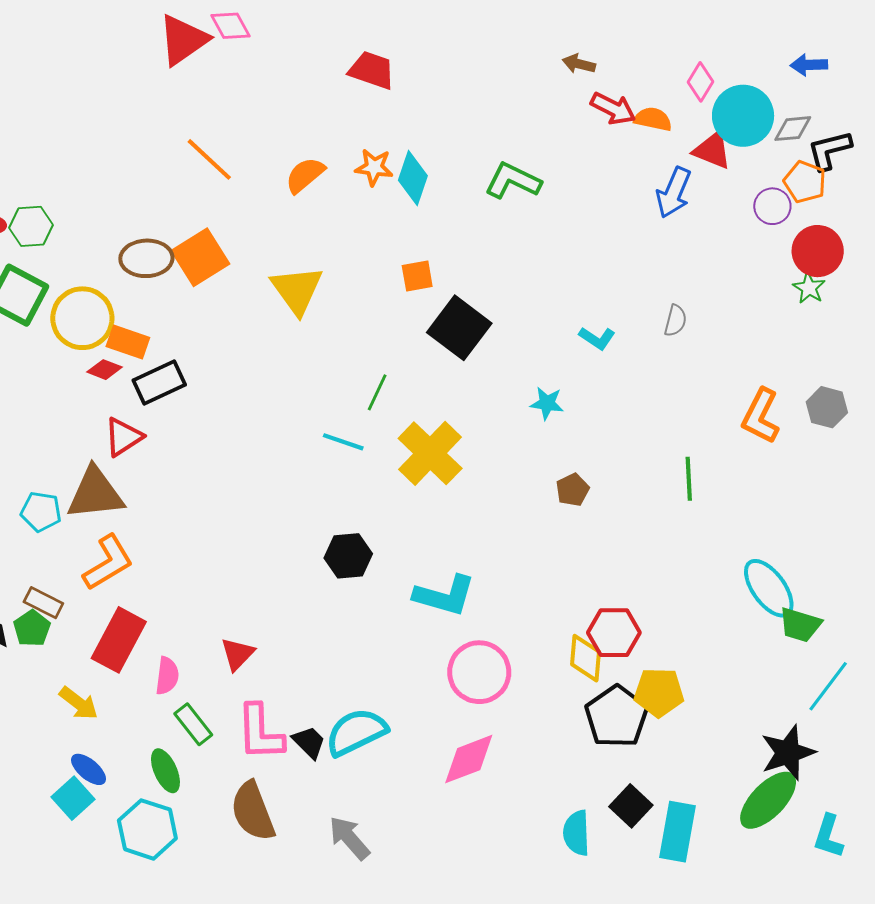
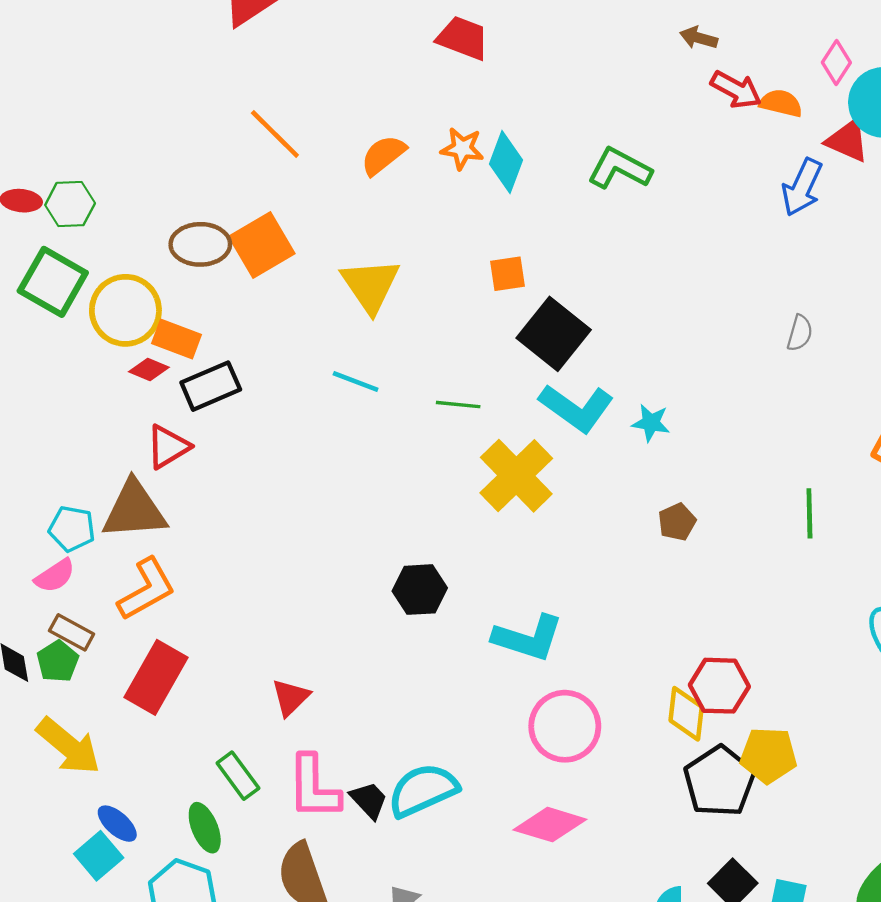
cyan L-shape: (597, 338) -> (576, 408), moved, size x1.8
green line: (377, 392) -> (458, 405), turned 69
cyan line: (343, 442) -> (356, 382), moved
pink semicircle: (167, 676) -> (55, 576), moved, turned 48
yellow arrow: (79, 703) -> (68, 746), moved, size x1.5
pink diamond: (469, 759) -> (550, 825), turned 36

